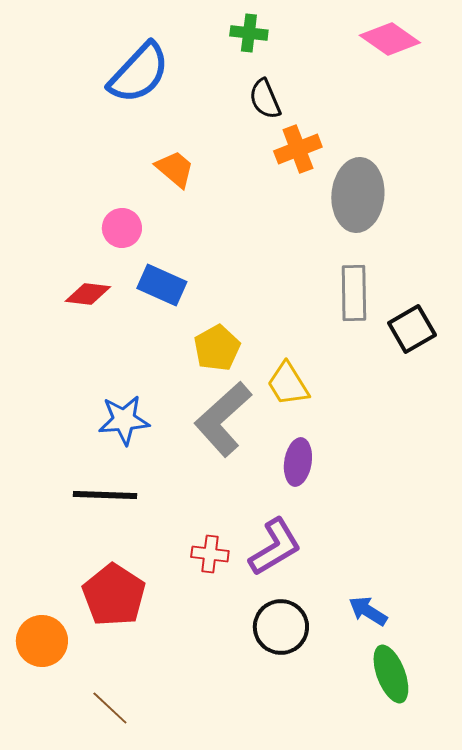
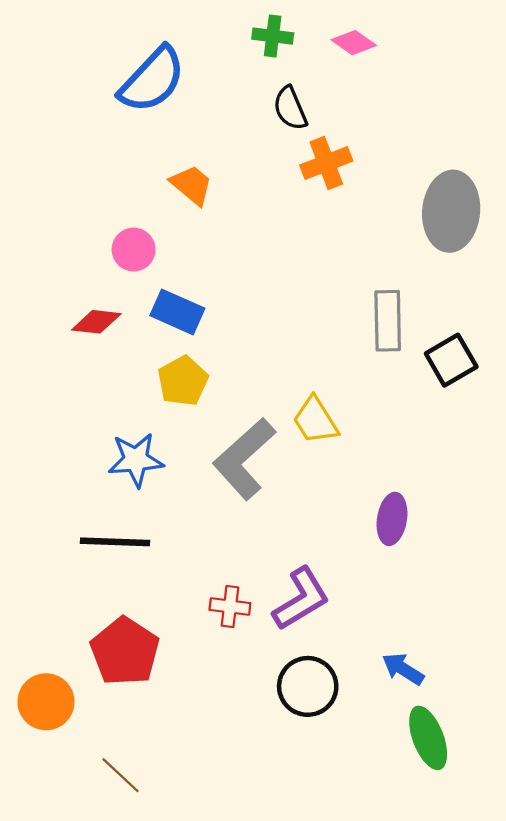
pink diamond: (390, 39) -> (354, 43), moved, size x0.7
gray ellipse: (358, 195) -> (451, 211), moved
yellow pentagon: (217, 348) -> (183, 381), moved
purple ellipse: (298, 462) -> (392, 519), moved

